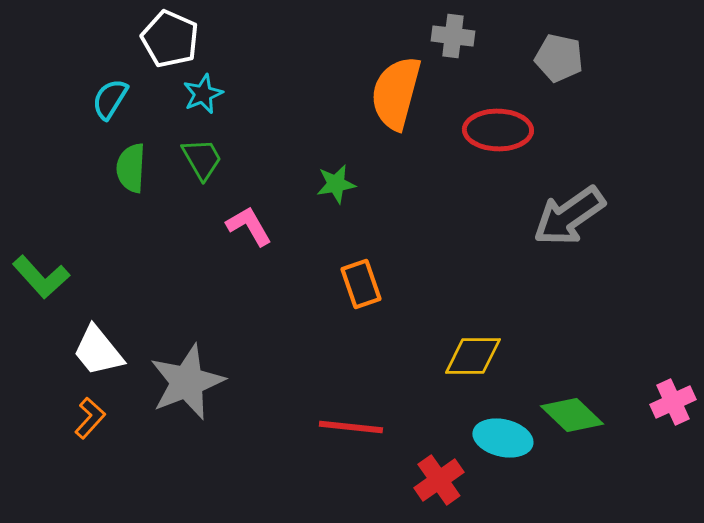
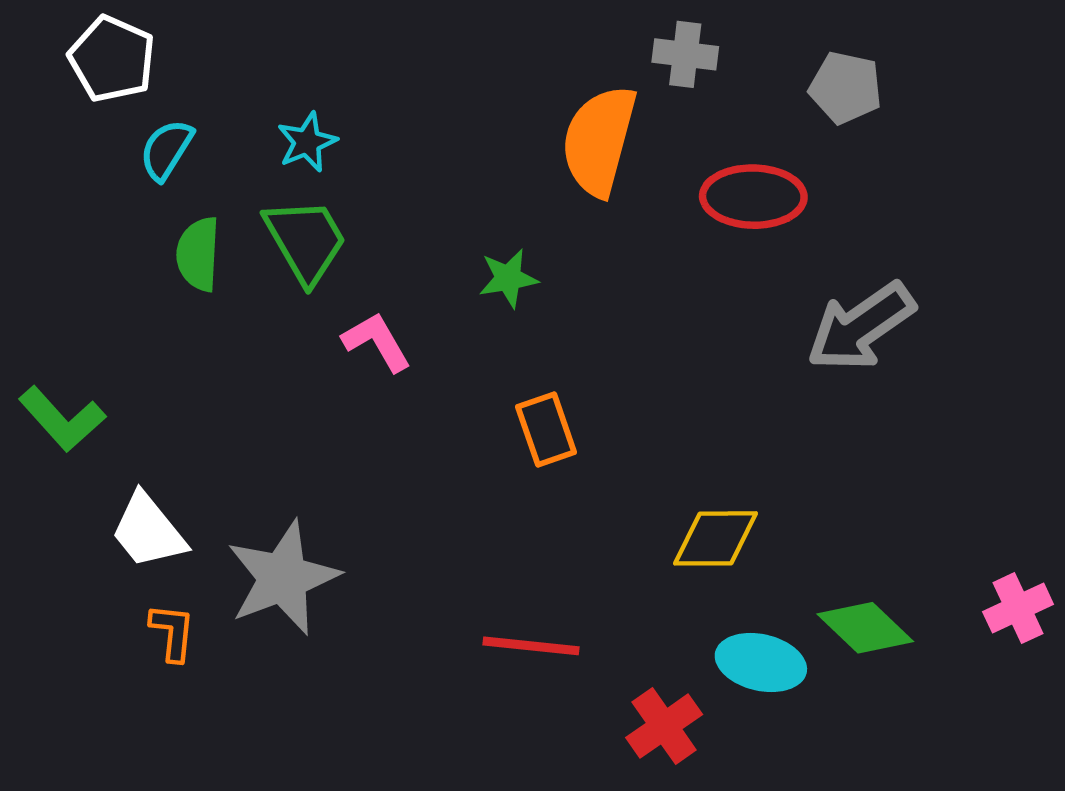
white pentagon: (170, 39) -> (112, 59), moved
green trapezoid: (202, 159) -> (306, 240), size x1.4
orange L-shape: (90, 418) -> (172, 632), moved, turned -36

